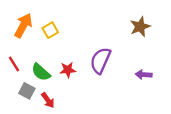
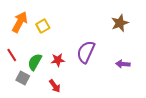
green semicircle: (41, 72) -> (35, 62), turned 78
red arrow: (48, 100) -> (55, 86), moved

